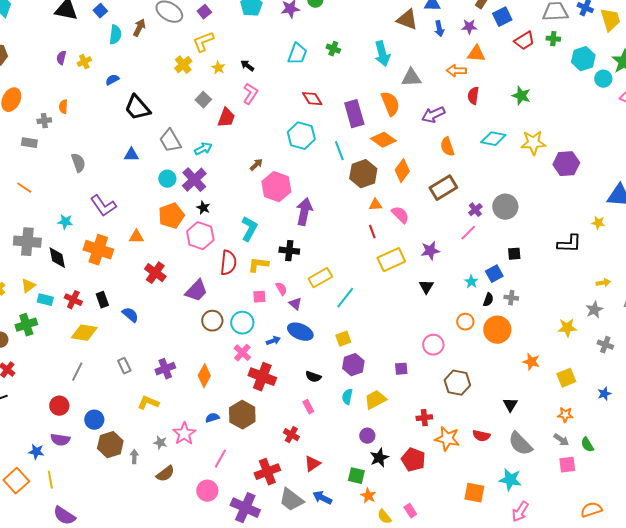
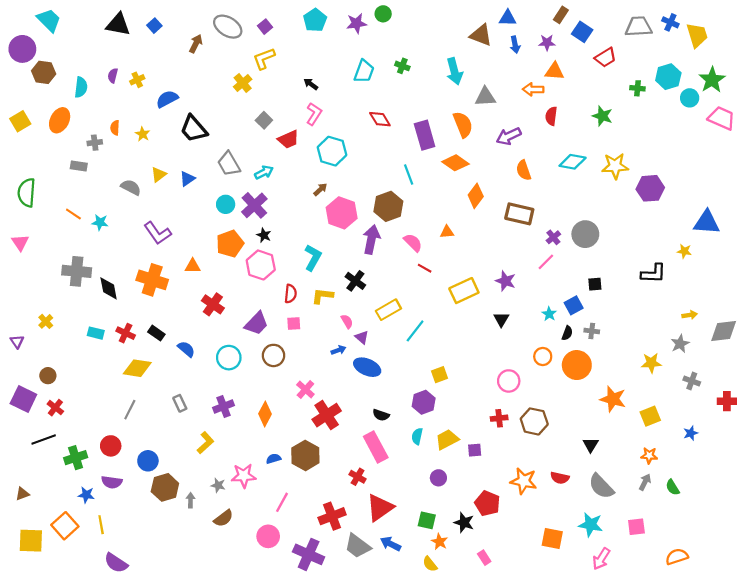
blue square: (502, 17) -> (582, 32), turned -30
cyan semicircle: (115, 35) -> (81, 87), moved
green cross: (553, 39) -> (637, 88), moved
yellow star: (218, 68) -> (143, 134), moved
blue semicircle: (112, 80) -> (167, 99), size x1.5
red trapezoid: (226, 118) -> (288, 139), turned 45
cyan hexagon: (301, 136) -> (332, 151), moved
blue triangle: (131, 155) -> (187, 179), turned -35
gray semicircle: (78, 163) -> (131, 187), turned -42
brown hexagon: (363, 174) -> (388, 206), moved
brown rectangle: (443, 188) -> (519, 214), turned 44
pink semicircle: (400, 215) -> (413, 243), moved
cyan star: (65, 222) -> (100, 222), moved
red line: (372, 232) -> (425, 268), moved, turned -40
black cross: (289, 251) -> (355, 281), turned 30
purple star: (430, 251) -> (505, 281), turned 30
red semicircle: (228, 263) -> (291, 294), size x0.7
yellow triangle: (28, 286) -> (159, 175), moved
pink square: (259, 297) -> (294, 324), moved
black rectangle: (102, 300) -> (156, 333), turned -35
cyan circle: (242, 323) -> (229, 358), moved
green cross: (26, 325) -> (76, 458), moved
yellow square: (343, 339) -> (440, 375), moved
blue arrow: (273, 341) -> (338, 350), moved
orange star: (531, 362) -> (613, 399), size x1.4
purple square: (401, 369) -> (475, 450), moved
red cross: (262, 377) -> (327, 415), turned 36
yellow L-shape: (148, 403) -> (205, 443), turned 115
pink rectangle: (308, 407) -> (376, 447), size x2.0
red cross: (424, 418) -> (499, 418), moved
pink star: (184, 434) -> (244, 476), turned 30
gray arrow: (561, 440) -> (645, 482), turned -98
black star: (379, 458) -> (464, 523), moved, turned -30
red triangle: (312, 464) -> (380, 508), size x1.6
pink square: (567, 465) -> (636, 527), moved
yellow semicircle: (384, 517) -> (430, 564), moved

